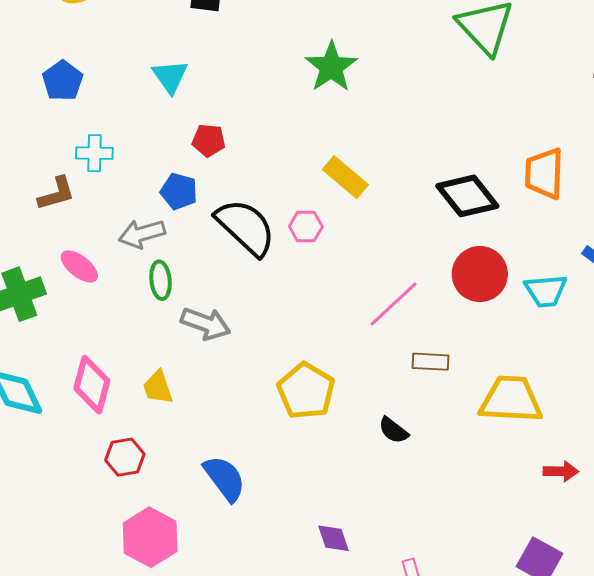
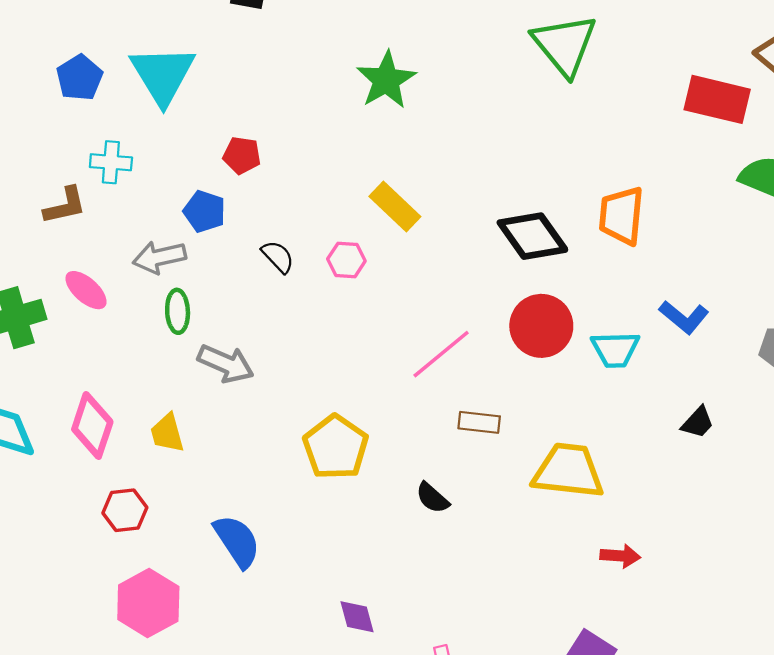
cyan triangle: (170, 76) -> (163, 75), moved, size x1.6
black semicircle: (246, 227) -> (278, 257), size x0.5

